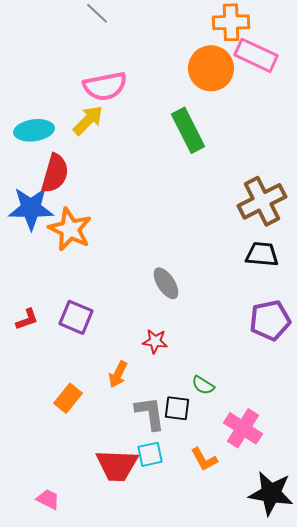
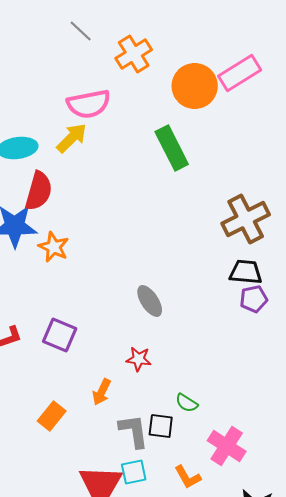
orange cross: (231, 22) -> (134, 54), moved, turned -30
pink rectangle: (256, 55) -> (240, 73), turned -57
orange star: (70, 229) -> (54, 247), size x0.7
purple pentagon: (270, 320) -> (254, 299), moved, size x0.7

